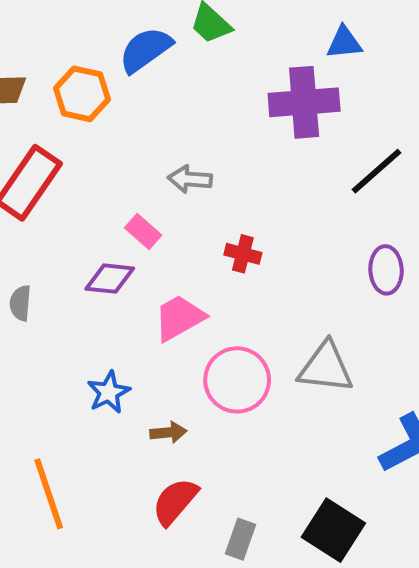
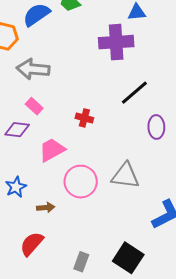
black line: (377, 171) -> (134, 93), moved
gray arrow: (190, 179) -> (33, 69), moved, size x1.5
red semicircle: (175, 502) -> (32, 244), moved

